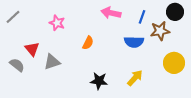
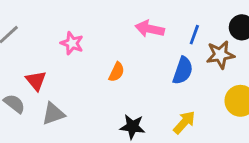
blue semicircle: (134, 42) -> (183, 71), turned -72
gray triangle: (52, 62) -> (53, 114), moved

